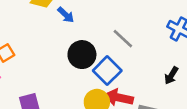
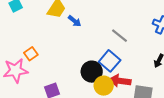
black circle: (82, 55) -> (92, 72), moved

